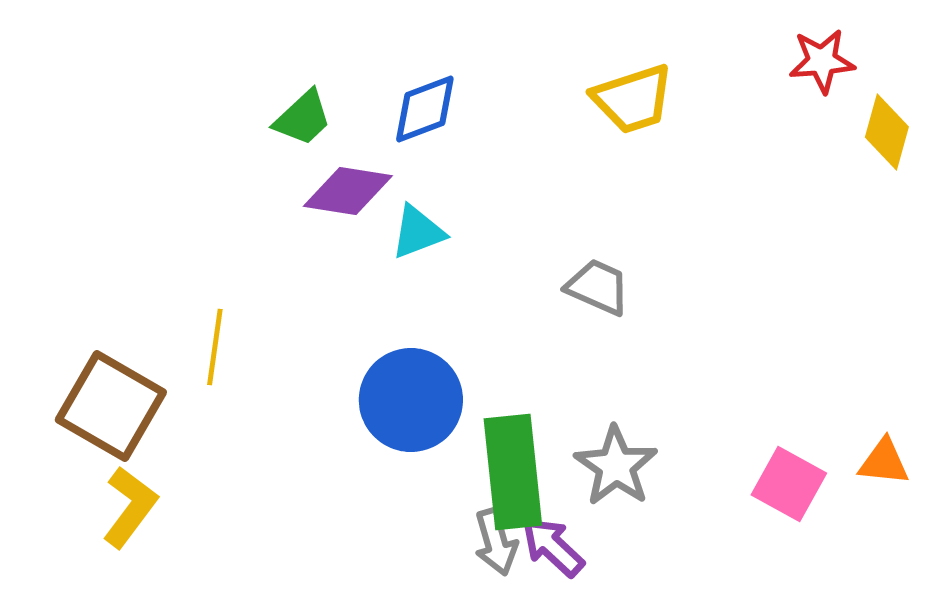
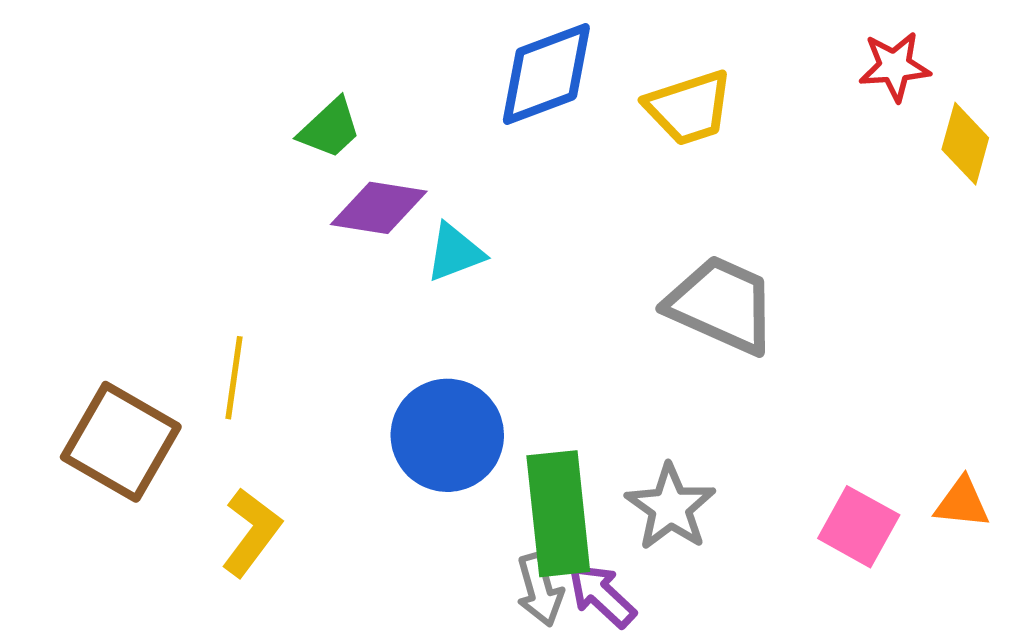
blue diamond: (425, 109) -> (546, 74), moved, size x1.4
gray trapezoid: (598, 287) -> (722, 305), moved, size x1.6
yellow L-shape: (130, 507) -> (251, 532), moved

